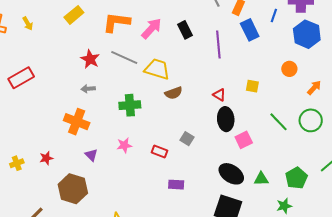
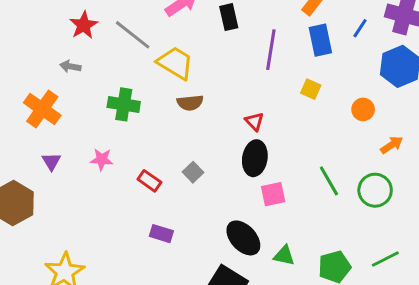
yellow square: (252, 86) -> (311, 89), moved

